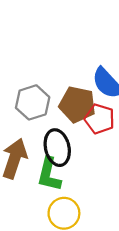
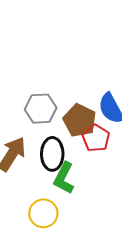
green L-shape: (49, 174) -> (64, 178), moved

